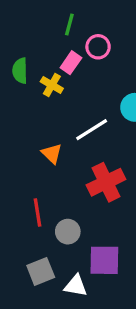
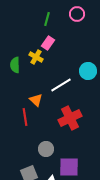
pink circle: (98, 47) -> (77, 14), moved
green semicircle: (20, 71) -> (15, 65), moved
red line: (38, 212) -> (25, 117), moved

